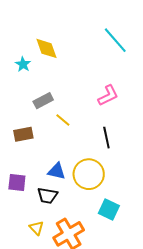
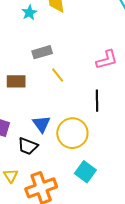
blue triangle: (57, 171) -> (42, 124), turned 30

